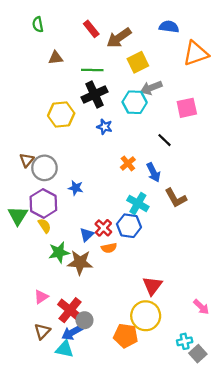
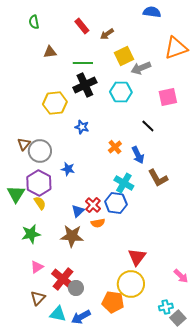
blue semicircle: (169, 27) -> (152, 12), moved
brown arrow: (119, 38) -> (107, 34), size x0.6
gray arrow: (151, 88) -> (141, 68), moved
blue star: (105, 127) -> (82, 127), moved
green star: (59, 252) -> (31, 234), moved
blue arrow: (72, 332) -> (81, 317), moved

